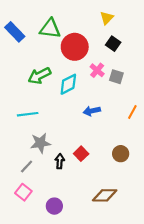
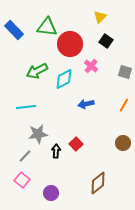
gray square: (116, 77) -> (125, 72), moved
brown circle: (121, 154) -> (123, 143), moved
brown diamond: (105, 195) -> (98, 183), turned -40

